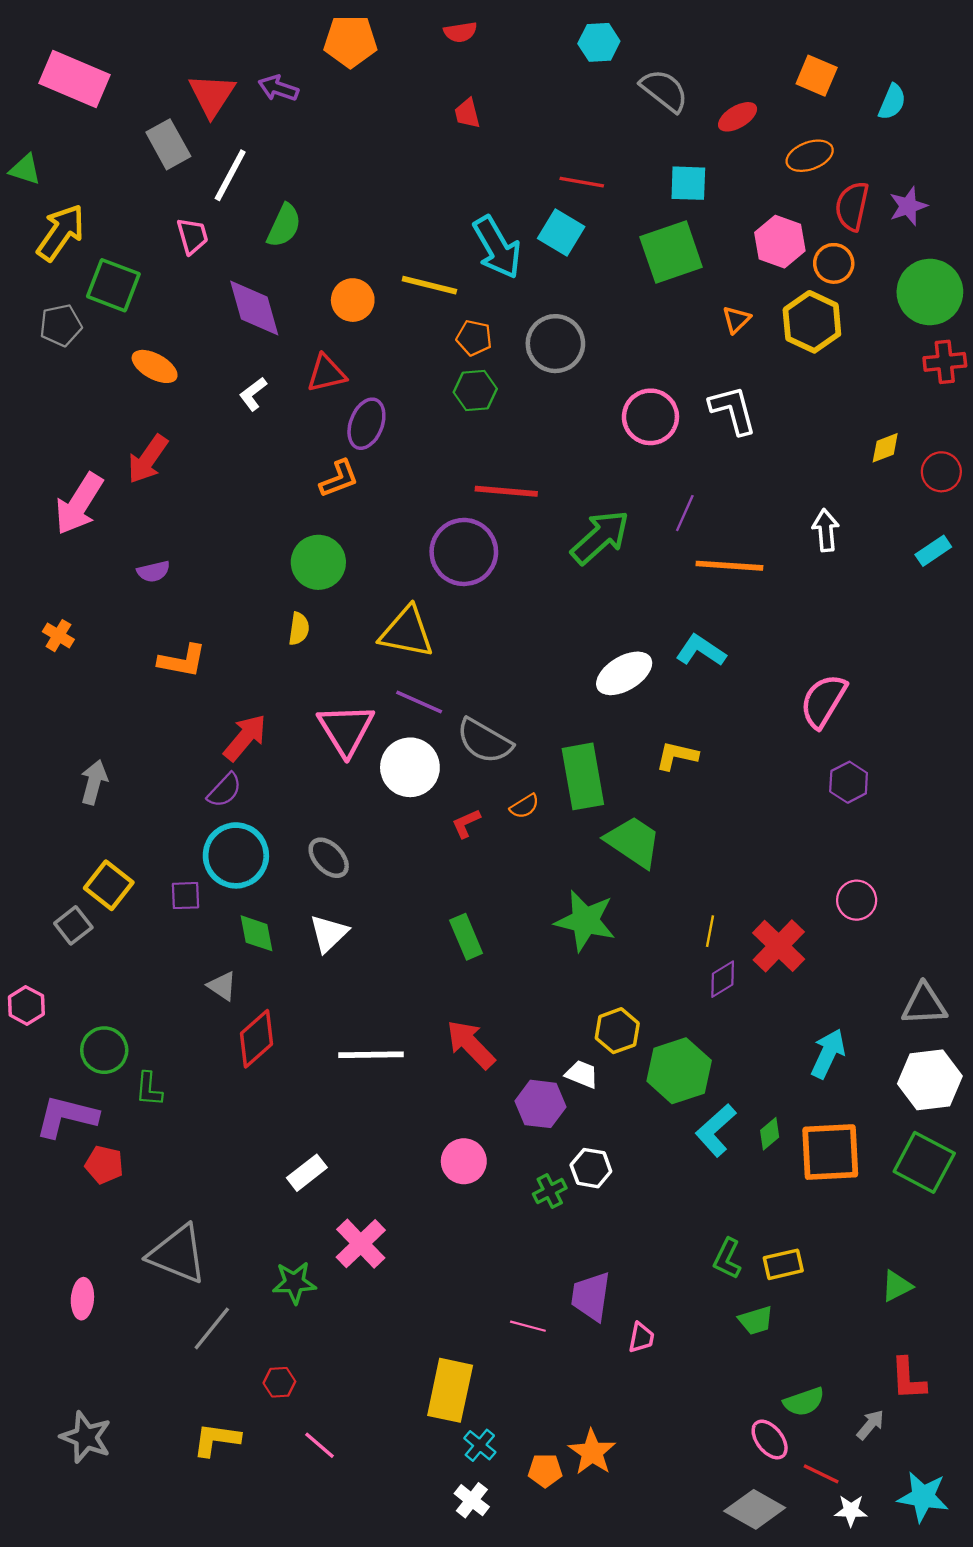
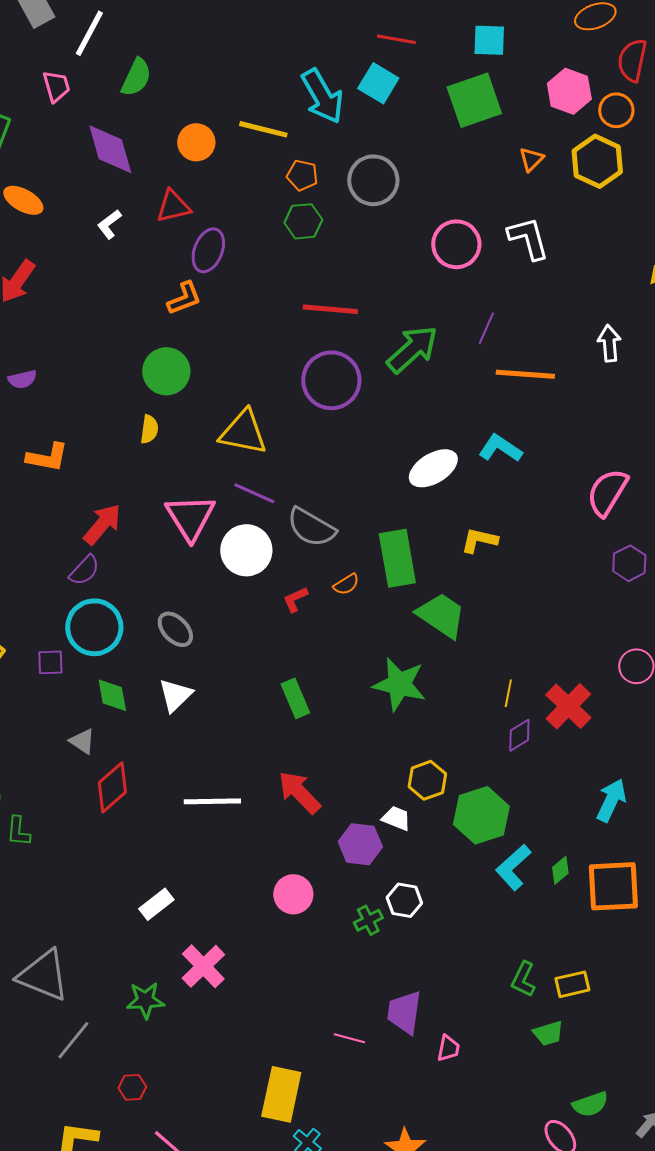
purple circle: (464, 552) -> (331, 380), moved

